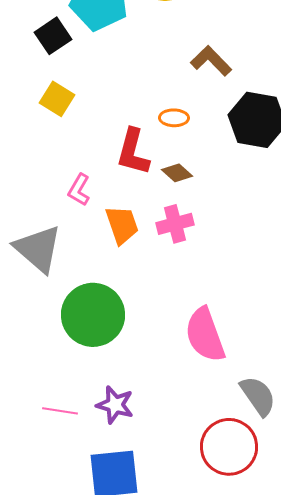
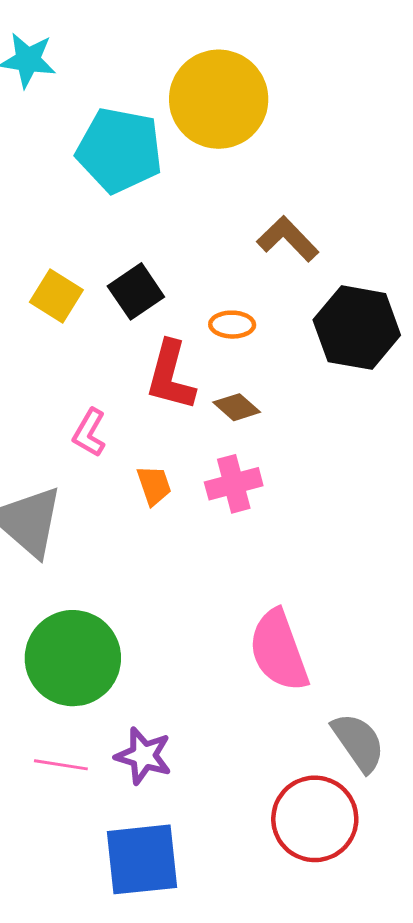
black square: (53, 36) -> (136, 291), moved
orange trapezoid: (122, 225) -> (154, 485), size x0.7
green circle: (93, 315) -> (73, 658), moved

